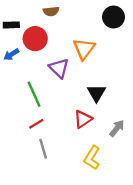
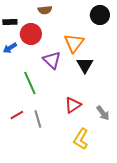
black triangle: (96, 93) -> (85, 65), moved
red line: (36, 124) -> (17, 115), moved
gray arrow: (117, 128) -> (103, 113), turned 105
gray line: (43, 149) -> (38, 119), moved

